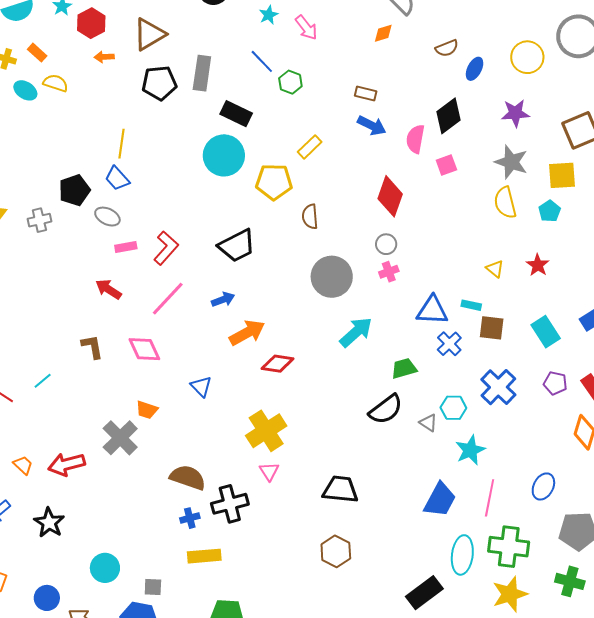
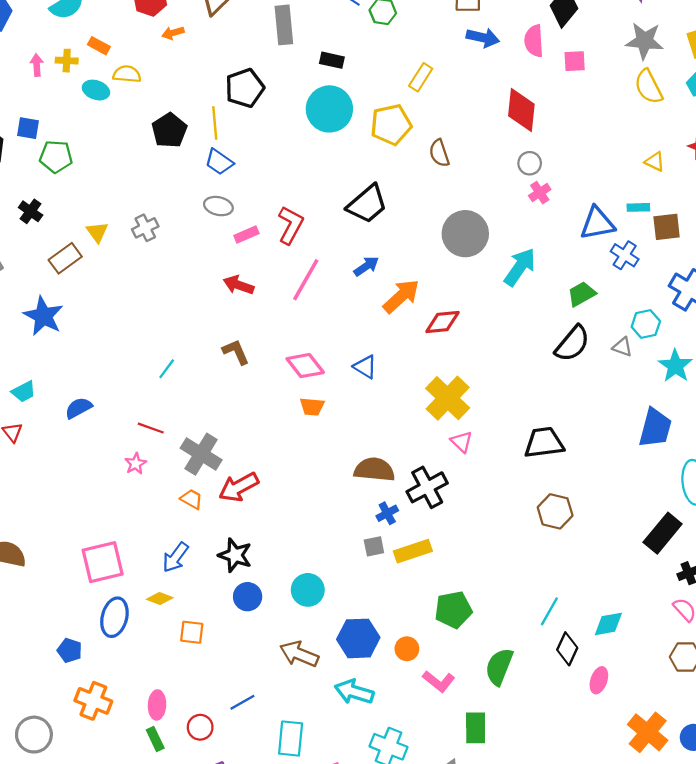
black pentagon: (159, 83) -> (245, 88), moved
black rectangle: (236, 114) -> (332, 60), size x0.7
pink square: (446, 165) -> (575, 61), turned 30
black pentagon: (74, 190) -> (169, 130), moved
gray circle: (332, 277) -> (465, 234), moved
pink diamond: (144, 349) -> (305, 366), moved
cyan line: (43, 381) -> (167, 369), moved
gray cross: (120, 438) -> (201, 454), moved
gray square: (153, 587) -> (374, 546), moved
blue circle: (47, 598) -> (248, 597), moved

